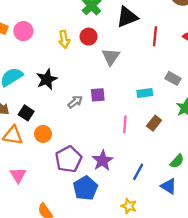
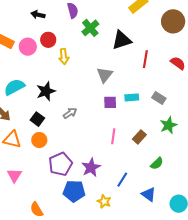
red circle: (89, 37) -> (48, 40), moved
cyan rectangle: (145, 93) -> (132, 97), moved
purple square: (98, 95) -> (110, 102), moved
black square: (26, 113) -> (37, 119), moved
green semicircle: (177, 161) -> (157, 163), moved
blue pentagon: (85, 188) -> (74, 191), turned 30
yellow star: (129, 206) -> (104, 201), moved

